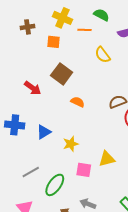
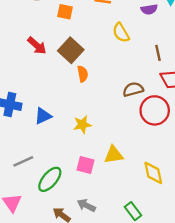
red arrow: (33, 88) -> (37, 46), moved
orange semicircle: (78, 102) -> (83, 74), moved, turned 48
yellow star: (71, 144) -> (82, 125), moved

